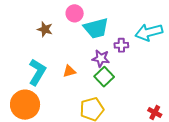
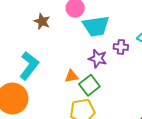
orange triangle: (69, 71) -> (71, 76), moved
green square: (104, 77) -> (89, 85), moved

